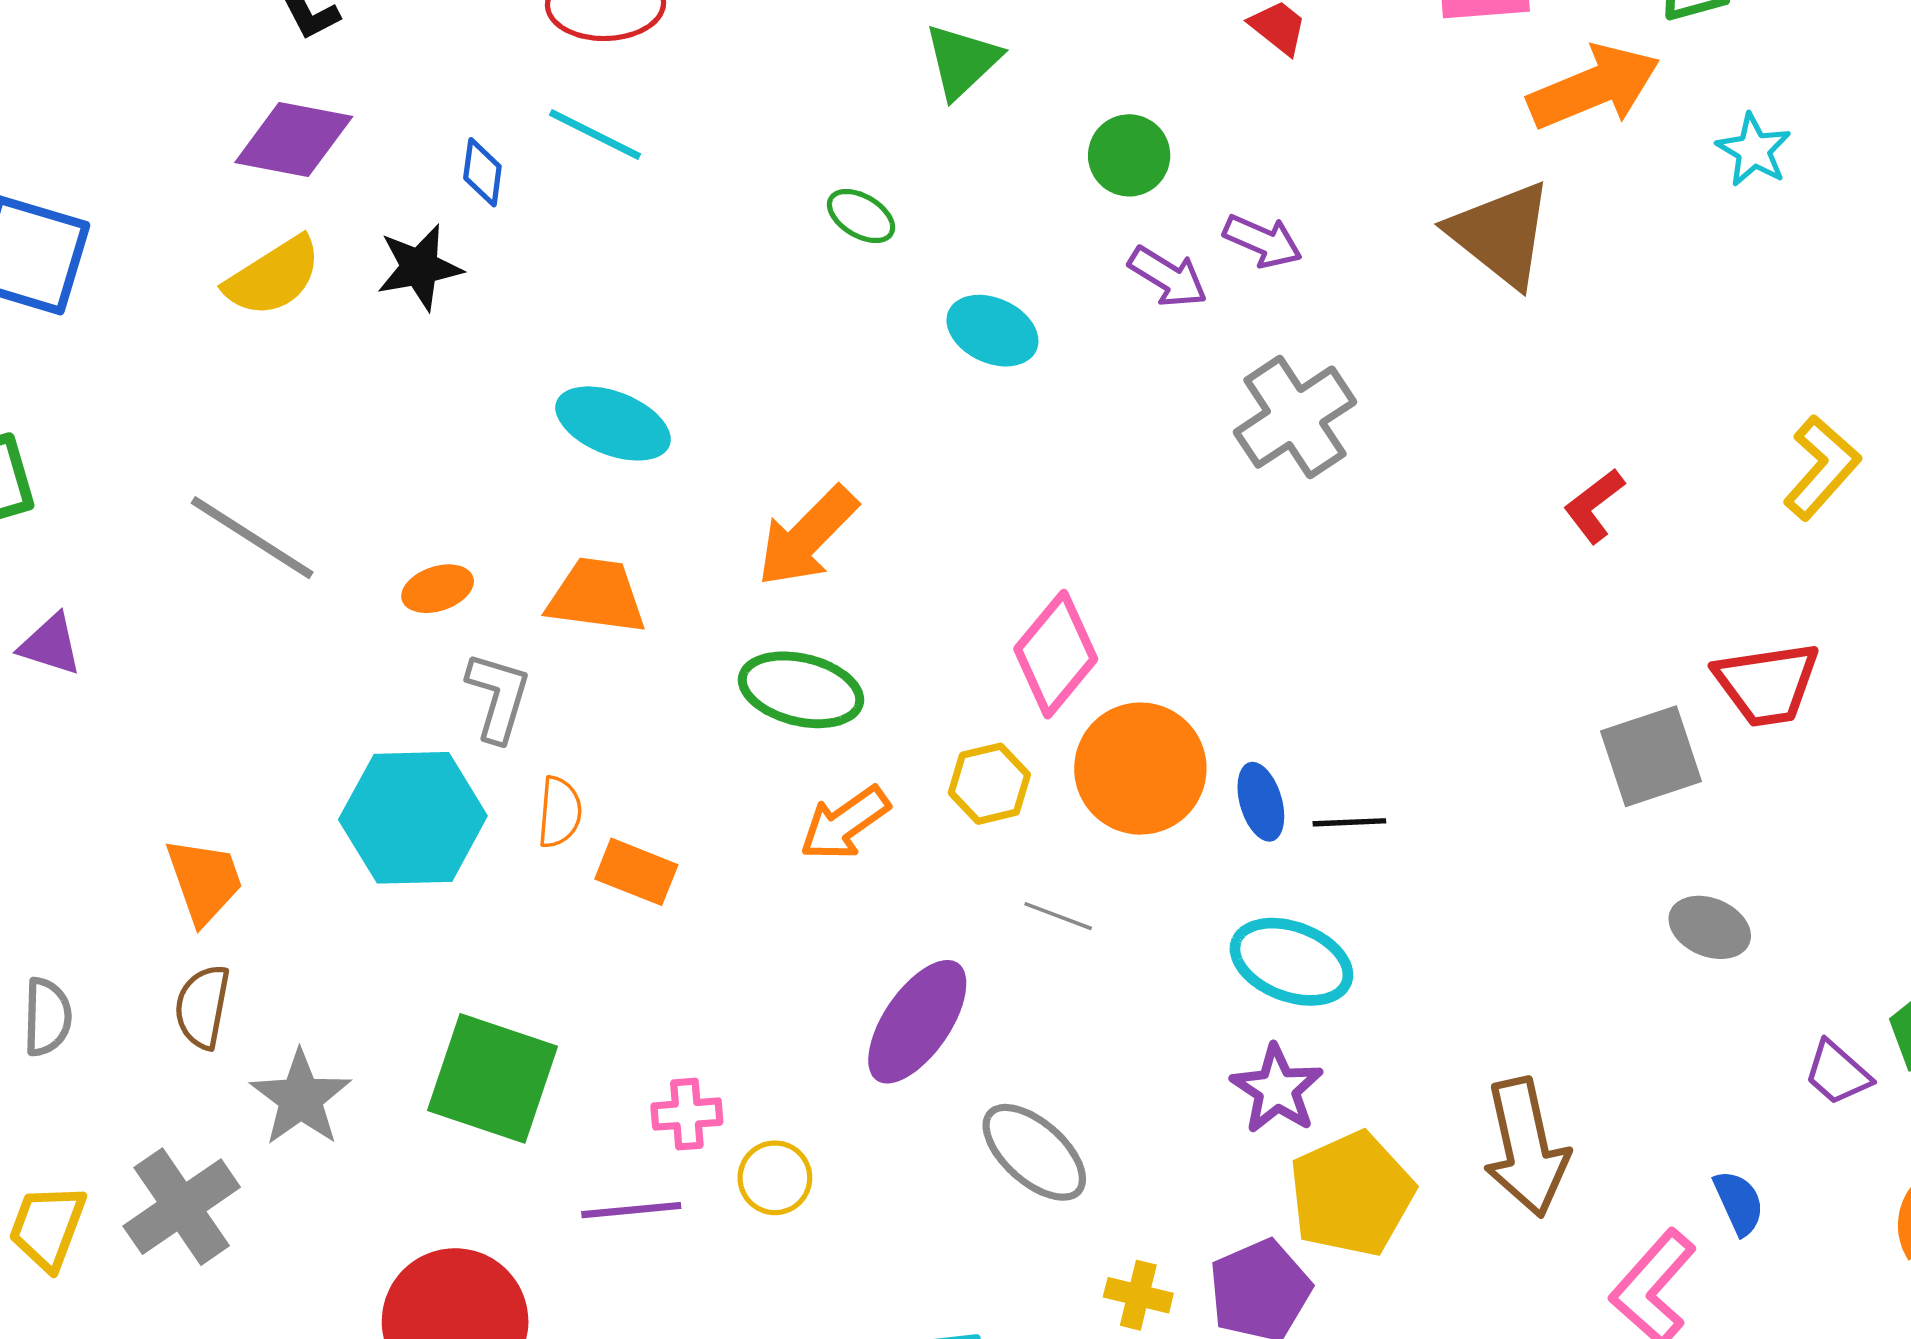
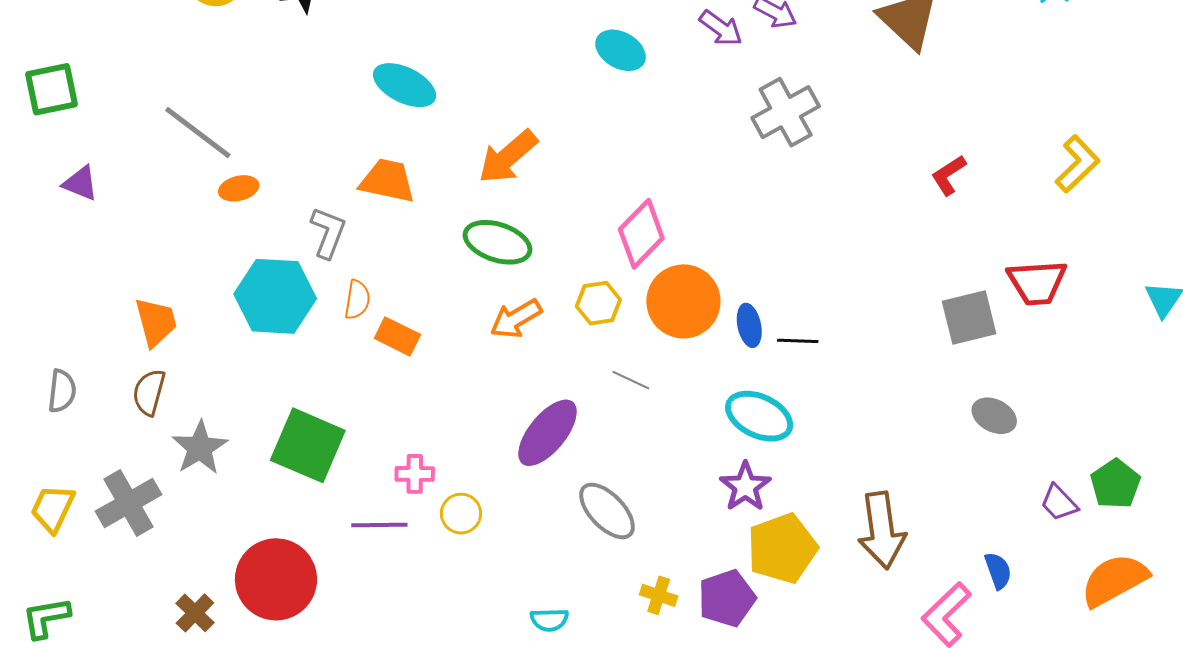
orange ellipse: (438, 589) -> (239, 188), moved

